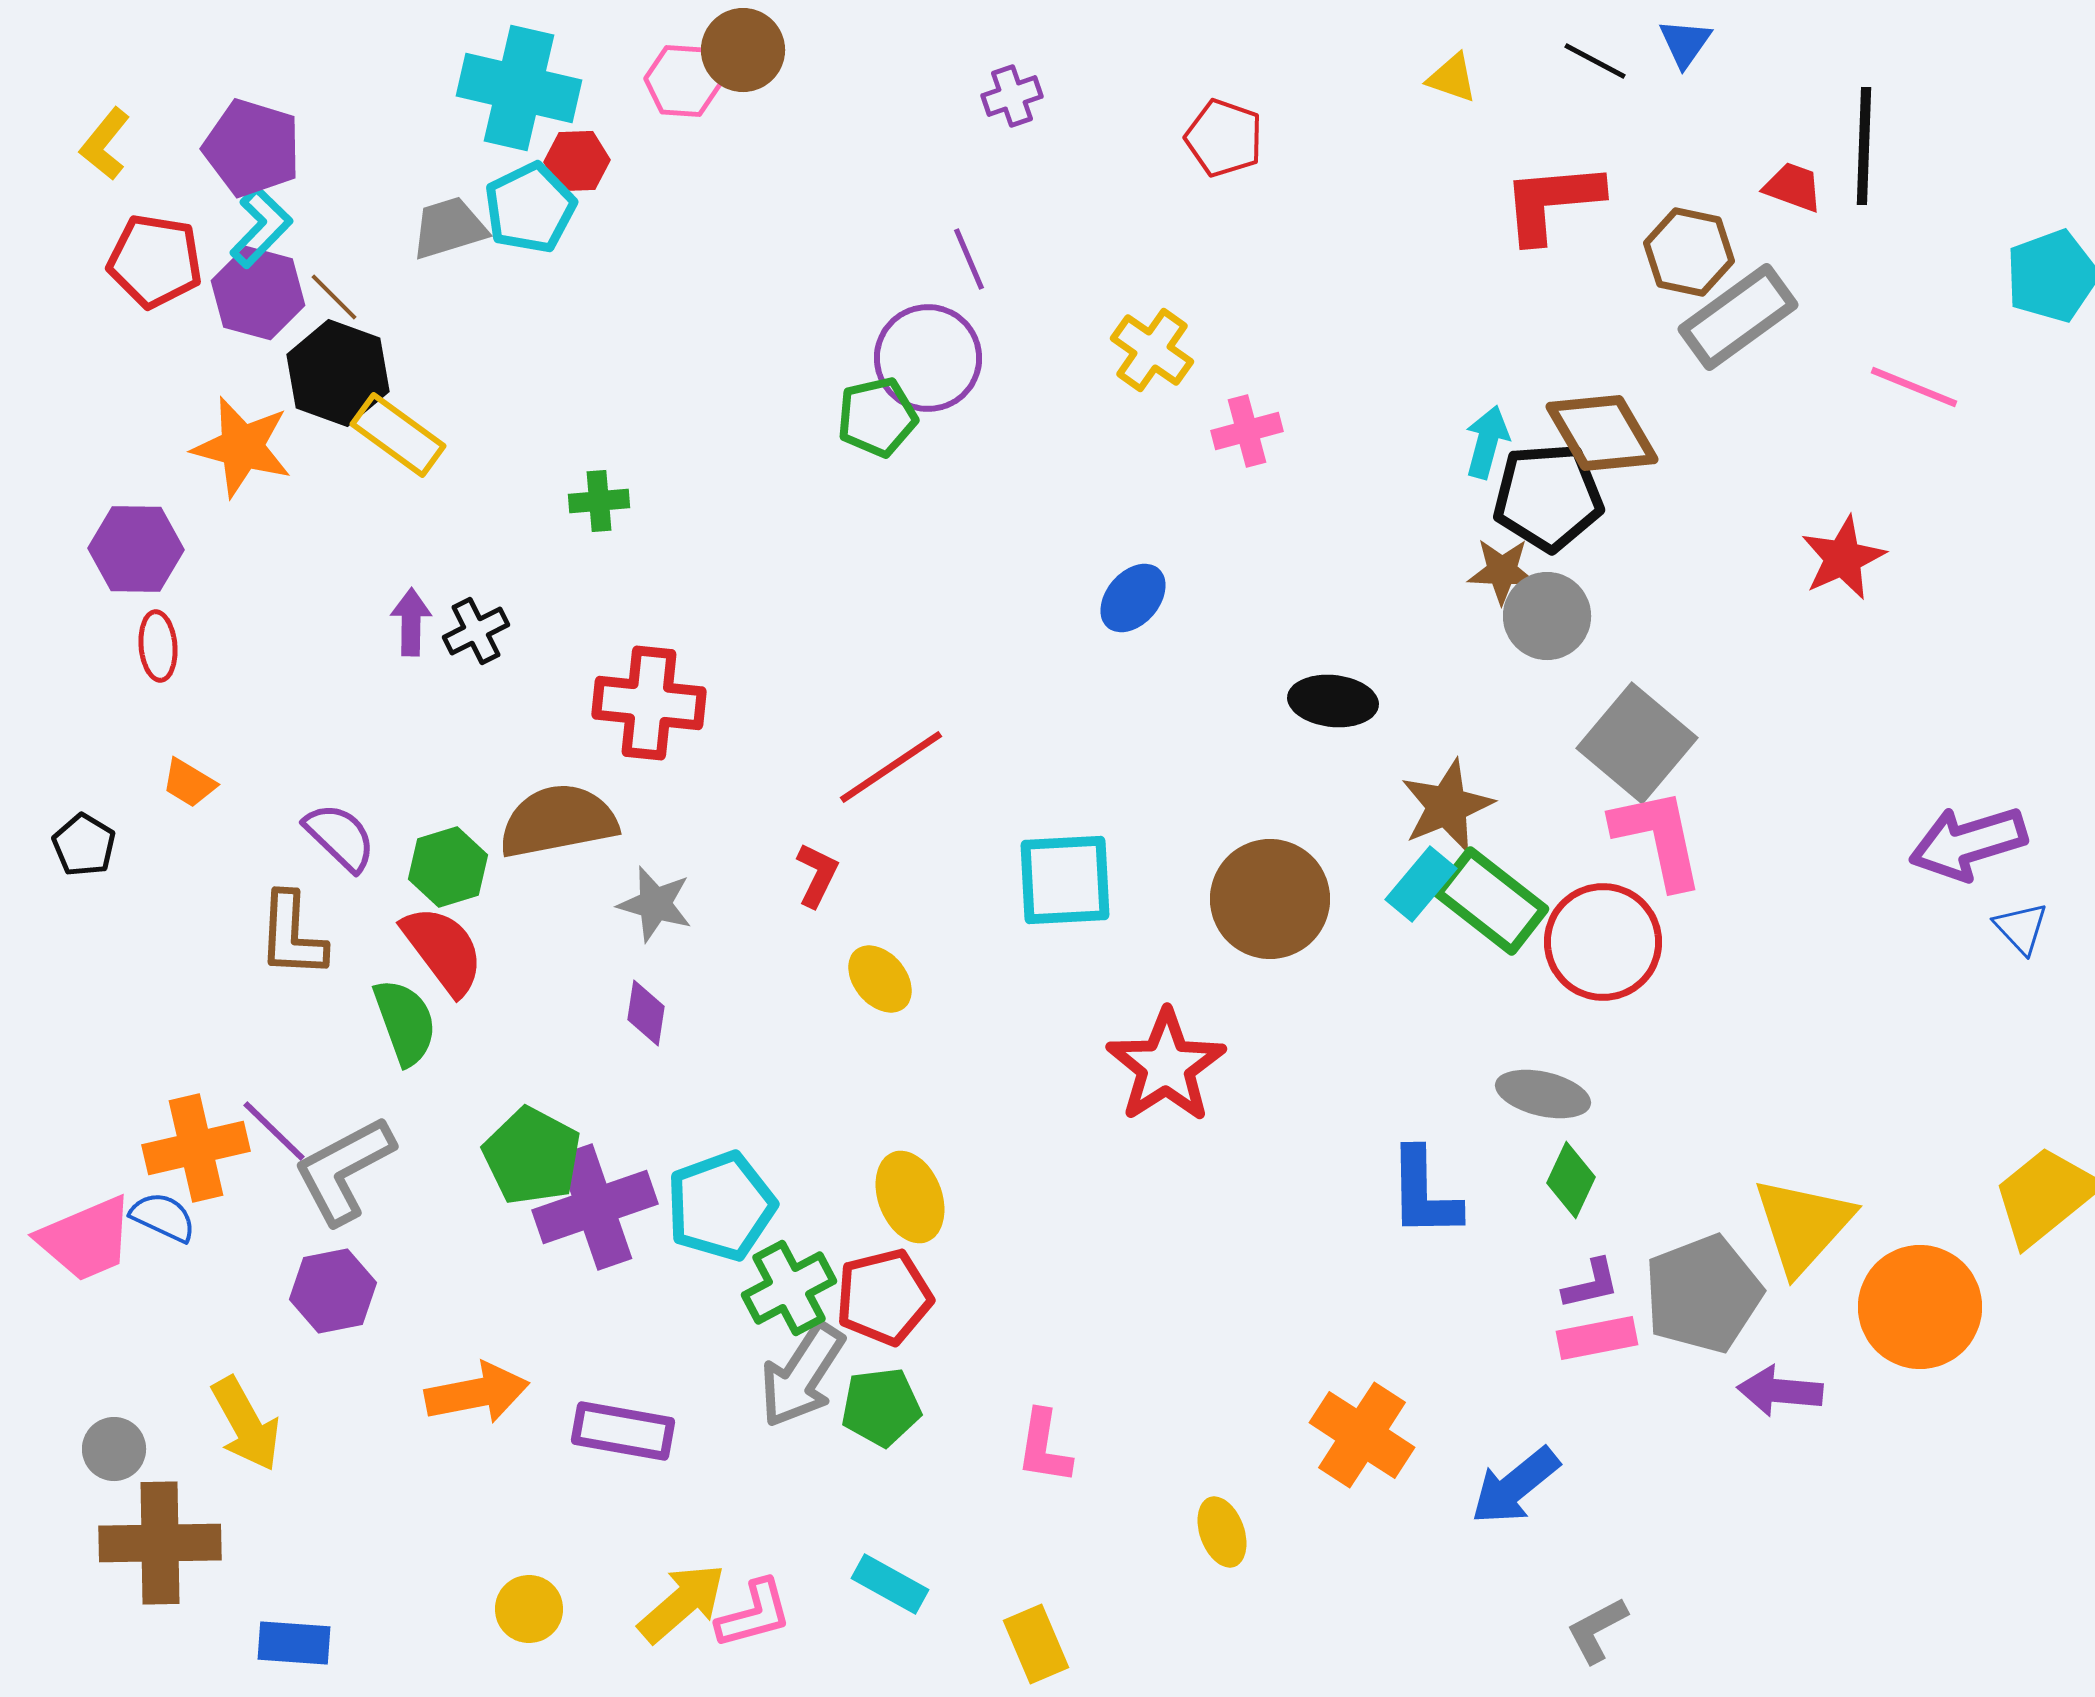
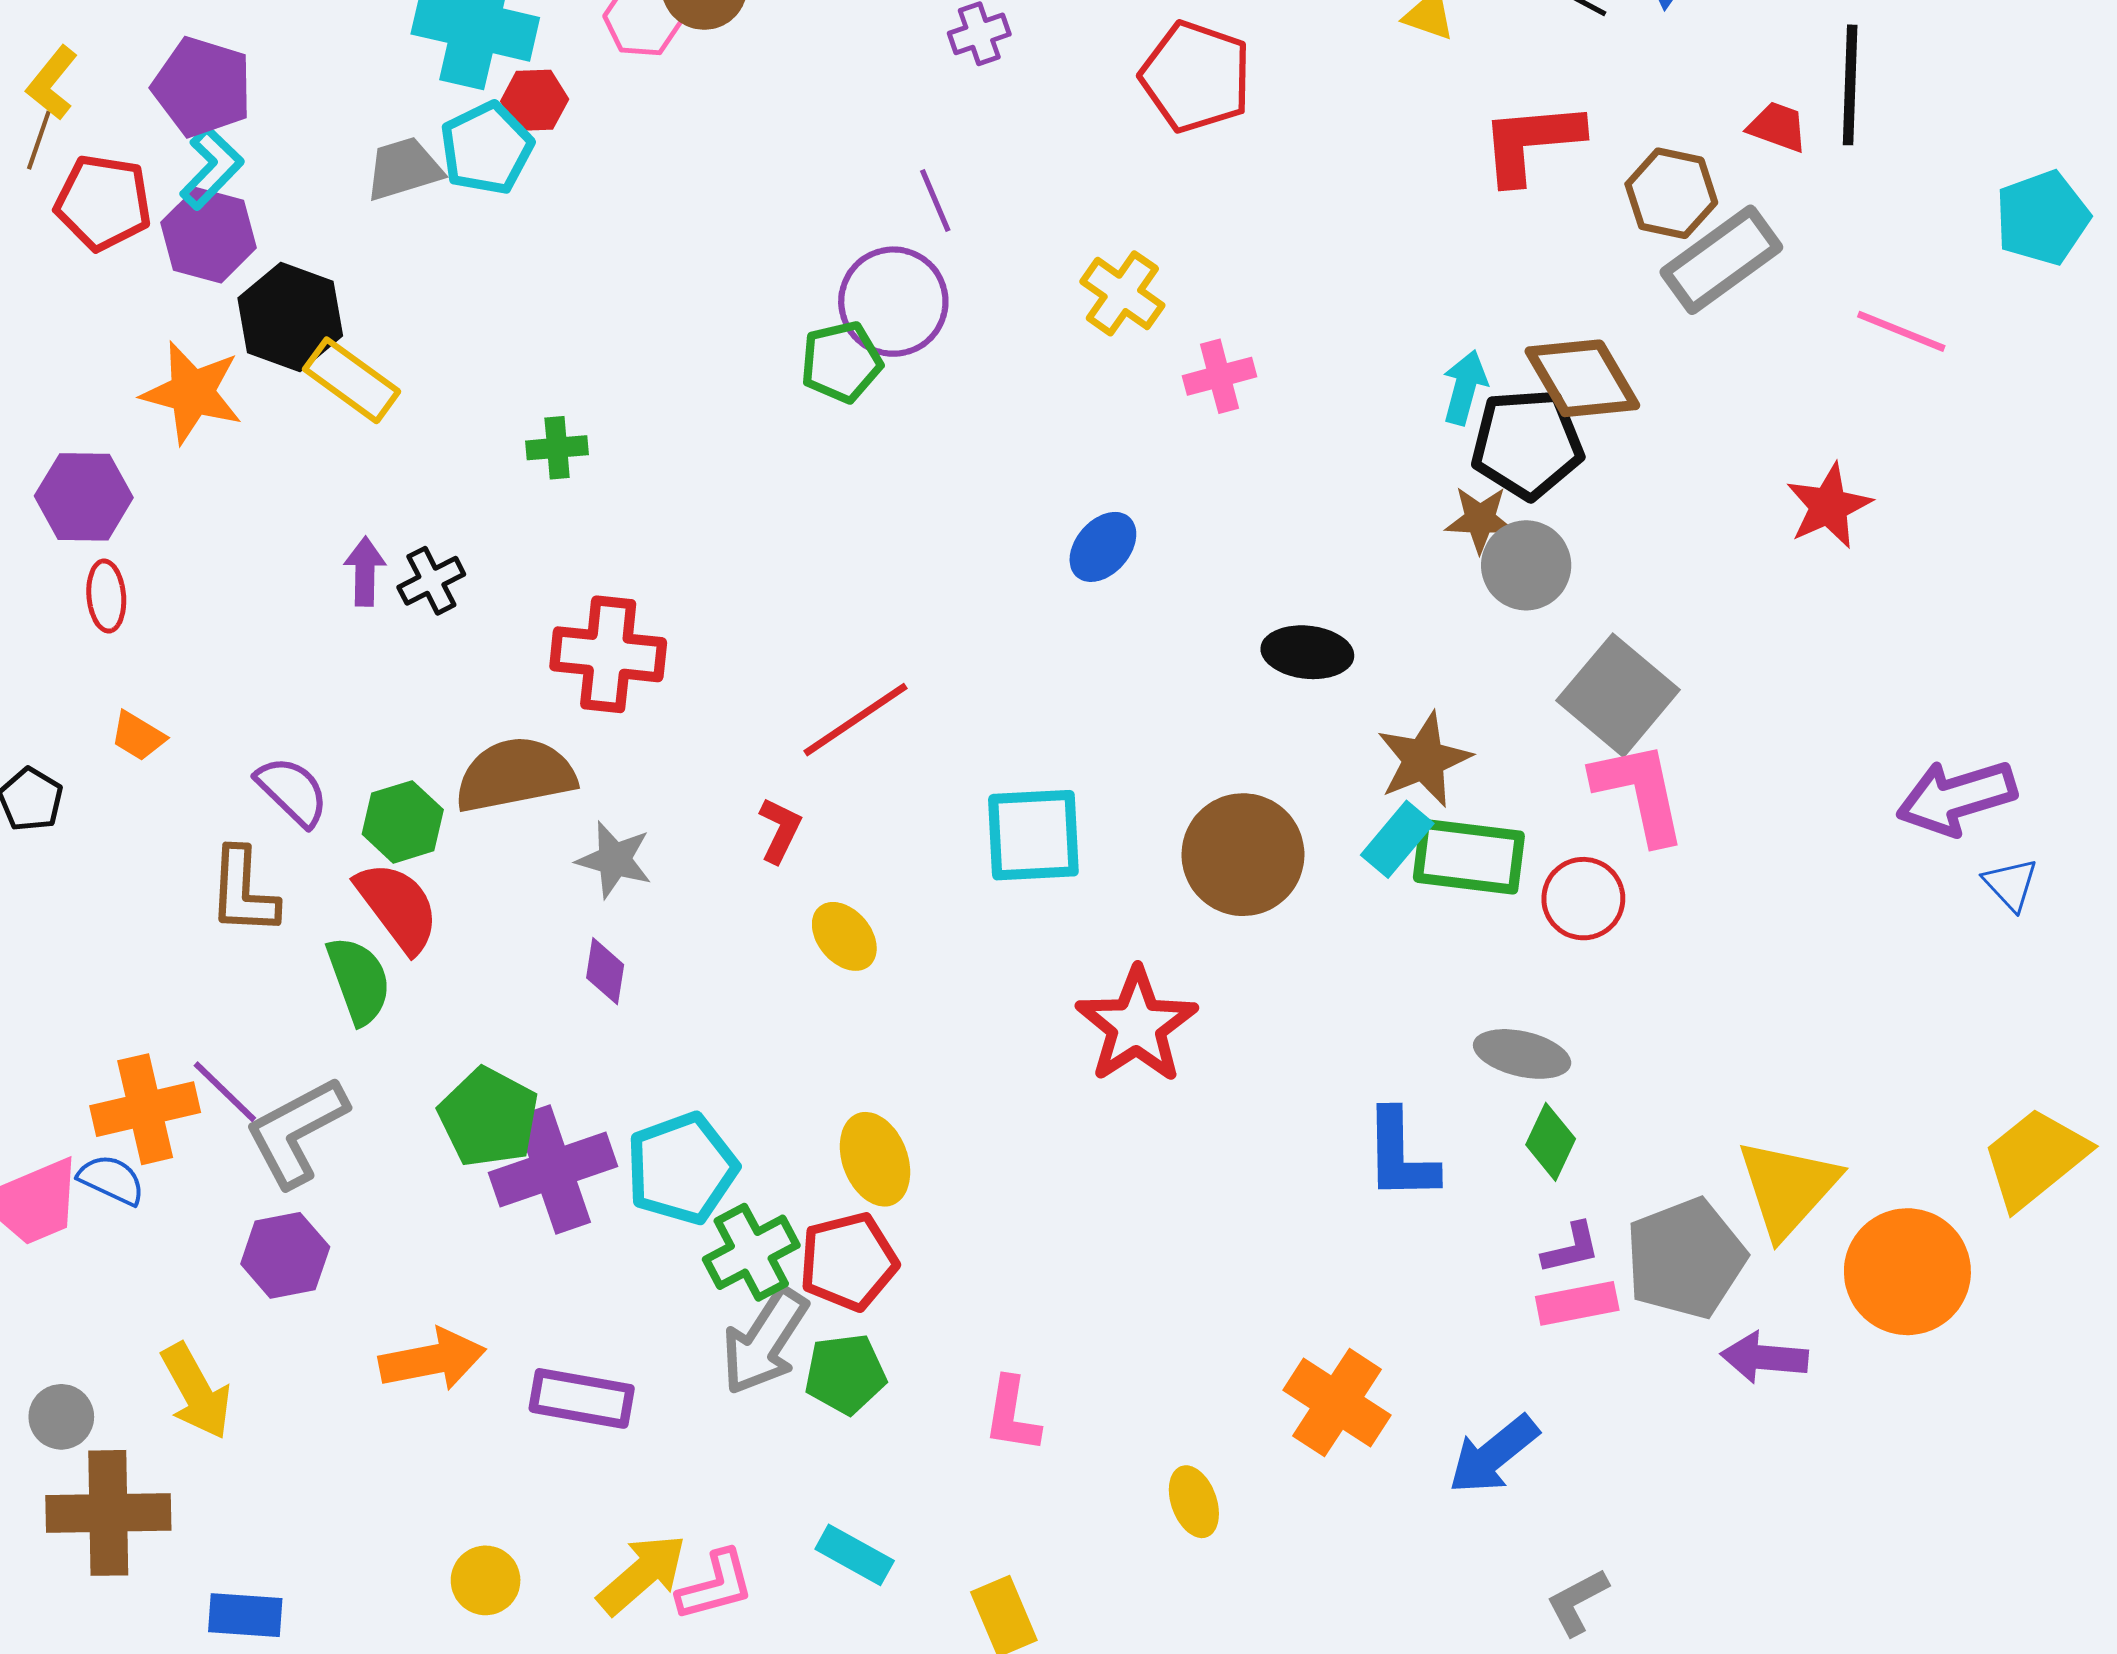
red pentagon: (1224, 138) -> (1196, 77), size x1.4
brown line: (334, 297) -> (39, 140), moved, turned 64
green rectangle: (1491, 901) -> (1469, 857), turned -31
red circle: (1603, 942) -> (1583, 899), size x0.7

